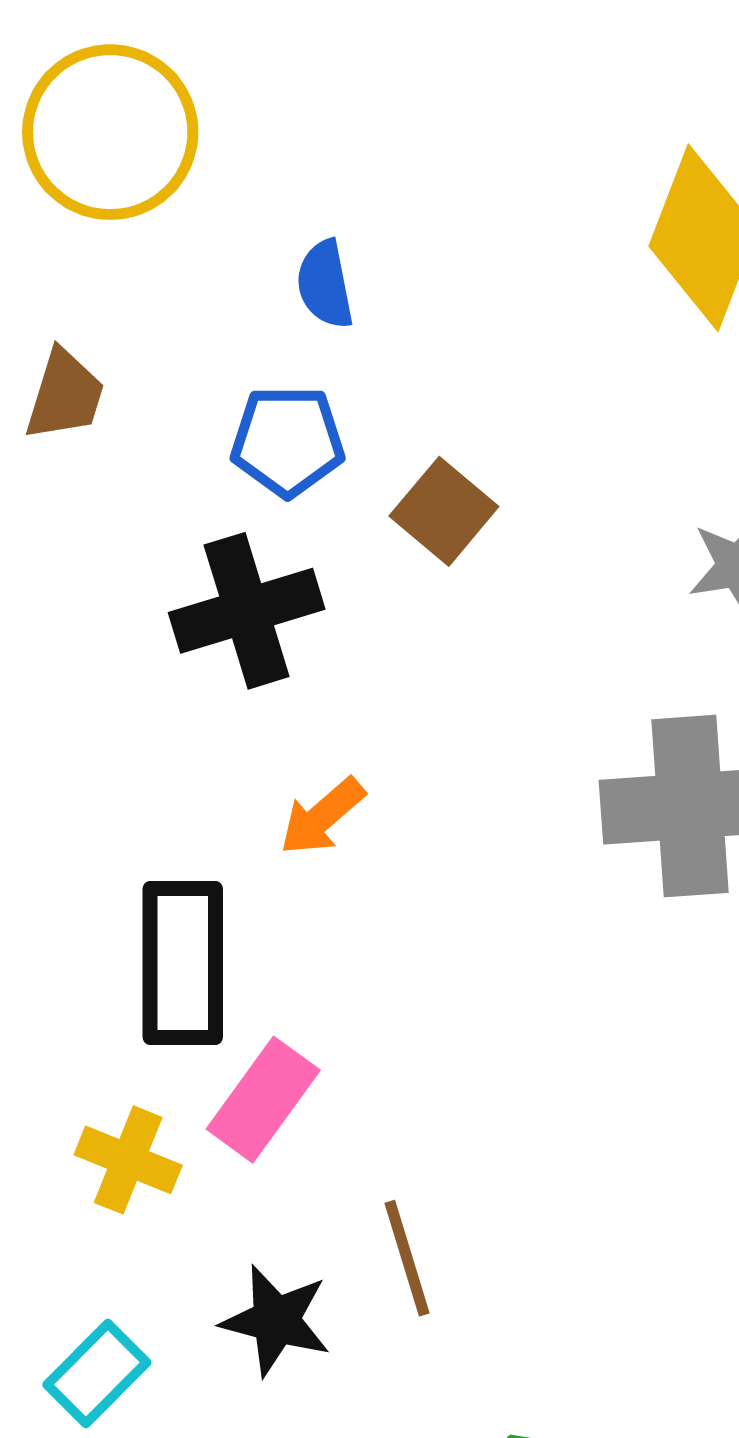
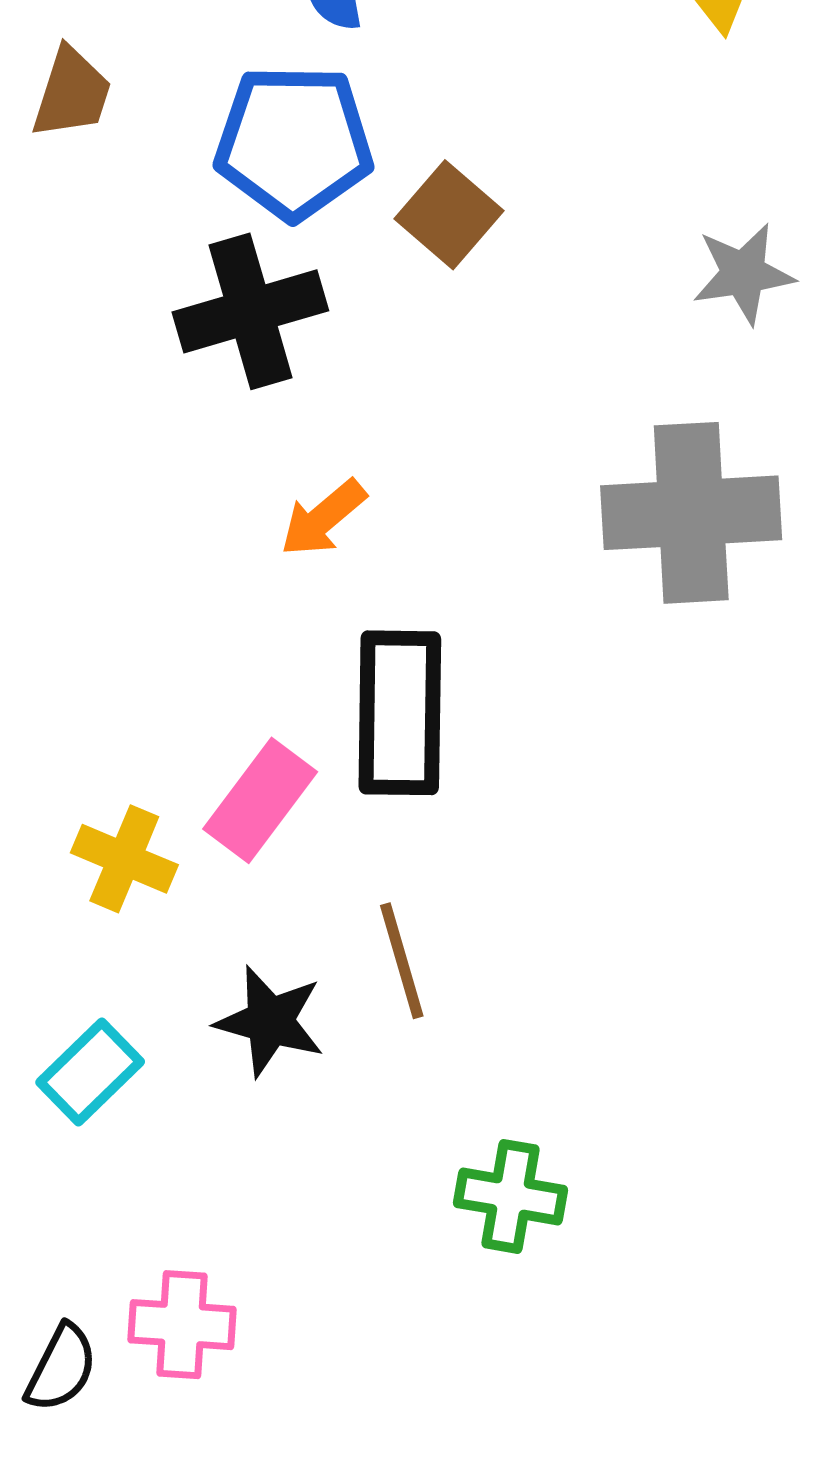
blue pentagon: (288, 441) -> (294, 142), size x1.4
black rectangle: (183, 963) -> (400, 713), moved

